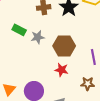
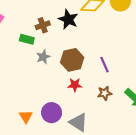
green rectangle: (19, 30) -> (27, 39), moved

